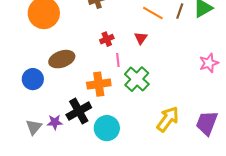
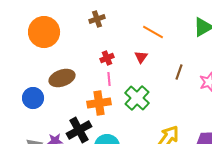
brown line: (180, 11) -> (179, 72), moved
pink line: (118, 60) -> (109, 79), moved

